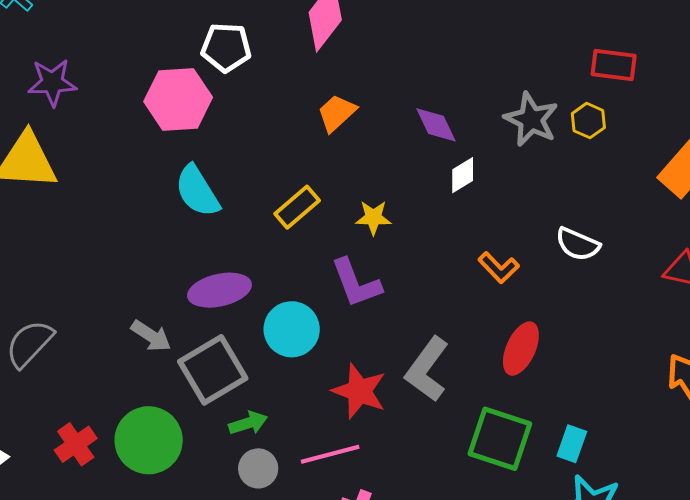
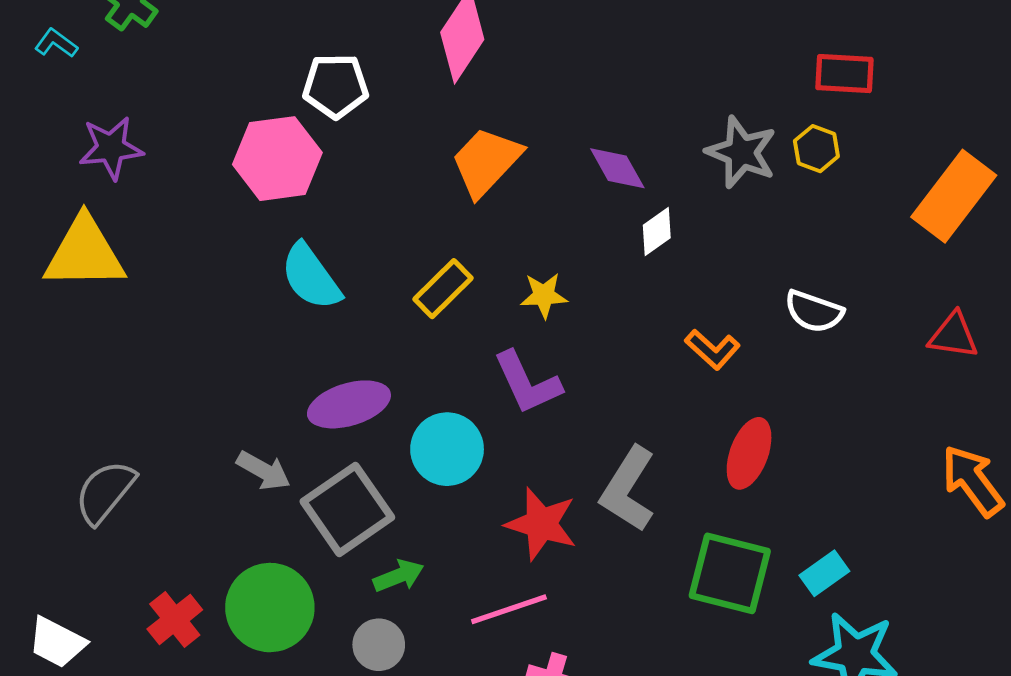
orange trapezoid: (337, 113) -> (486, 162), size x1.4
cyan rectangle: (572, 444) -> (824, 573), turned 39
gray circle: (258, 468) -> (379, 645), moved

